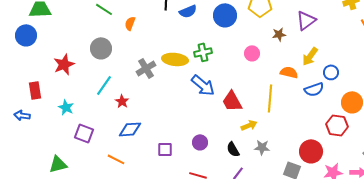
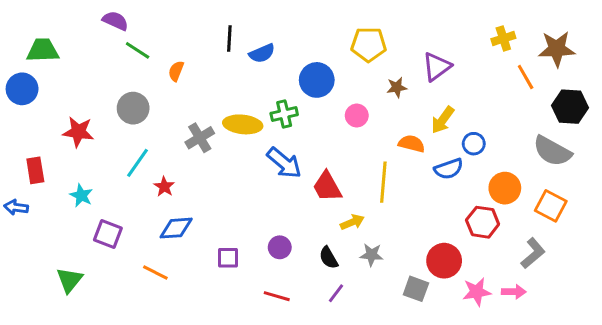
blue circle: (225, 15) -> (317, 80), moved
red star: (64, 64) -> (78, 132), turned 30
green triangle: (58, 164) -> (69, 280), turned -36

